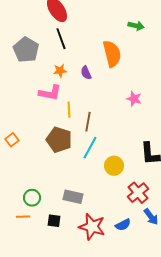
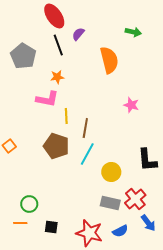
purple semicircle: (86, 73) -> (78, 34), moved, turned 64
gray rectangle: (73, 197) -> (110, 203), moved

